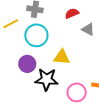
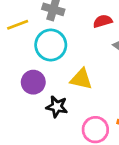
black star: (47, 79) -> (57, 107), size x0.7

